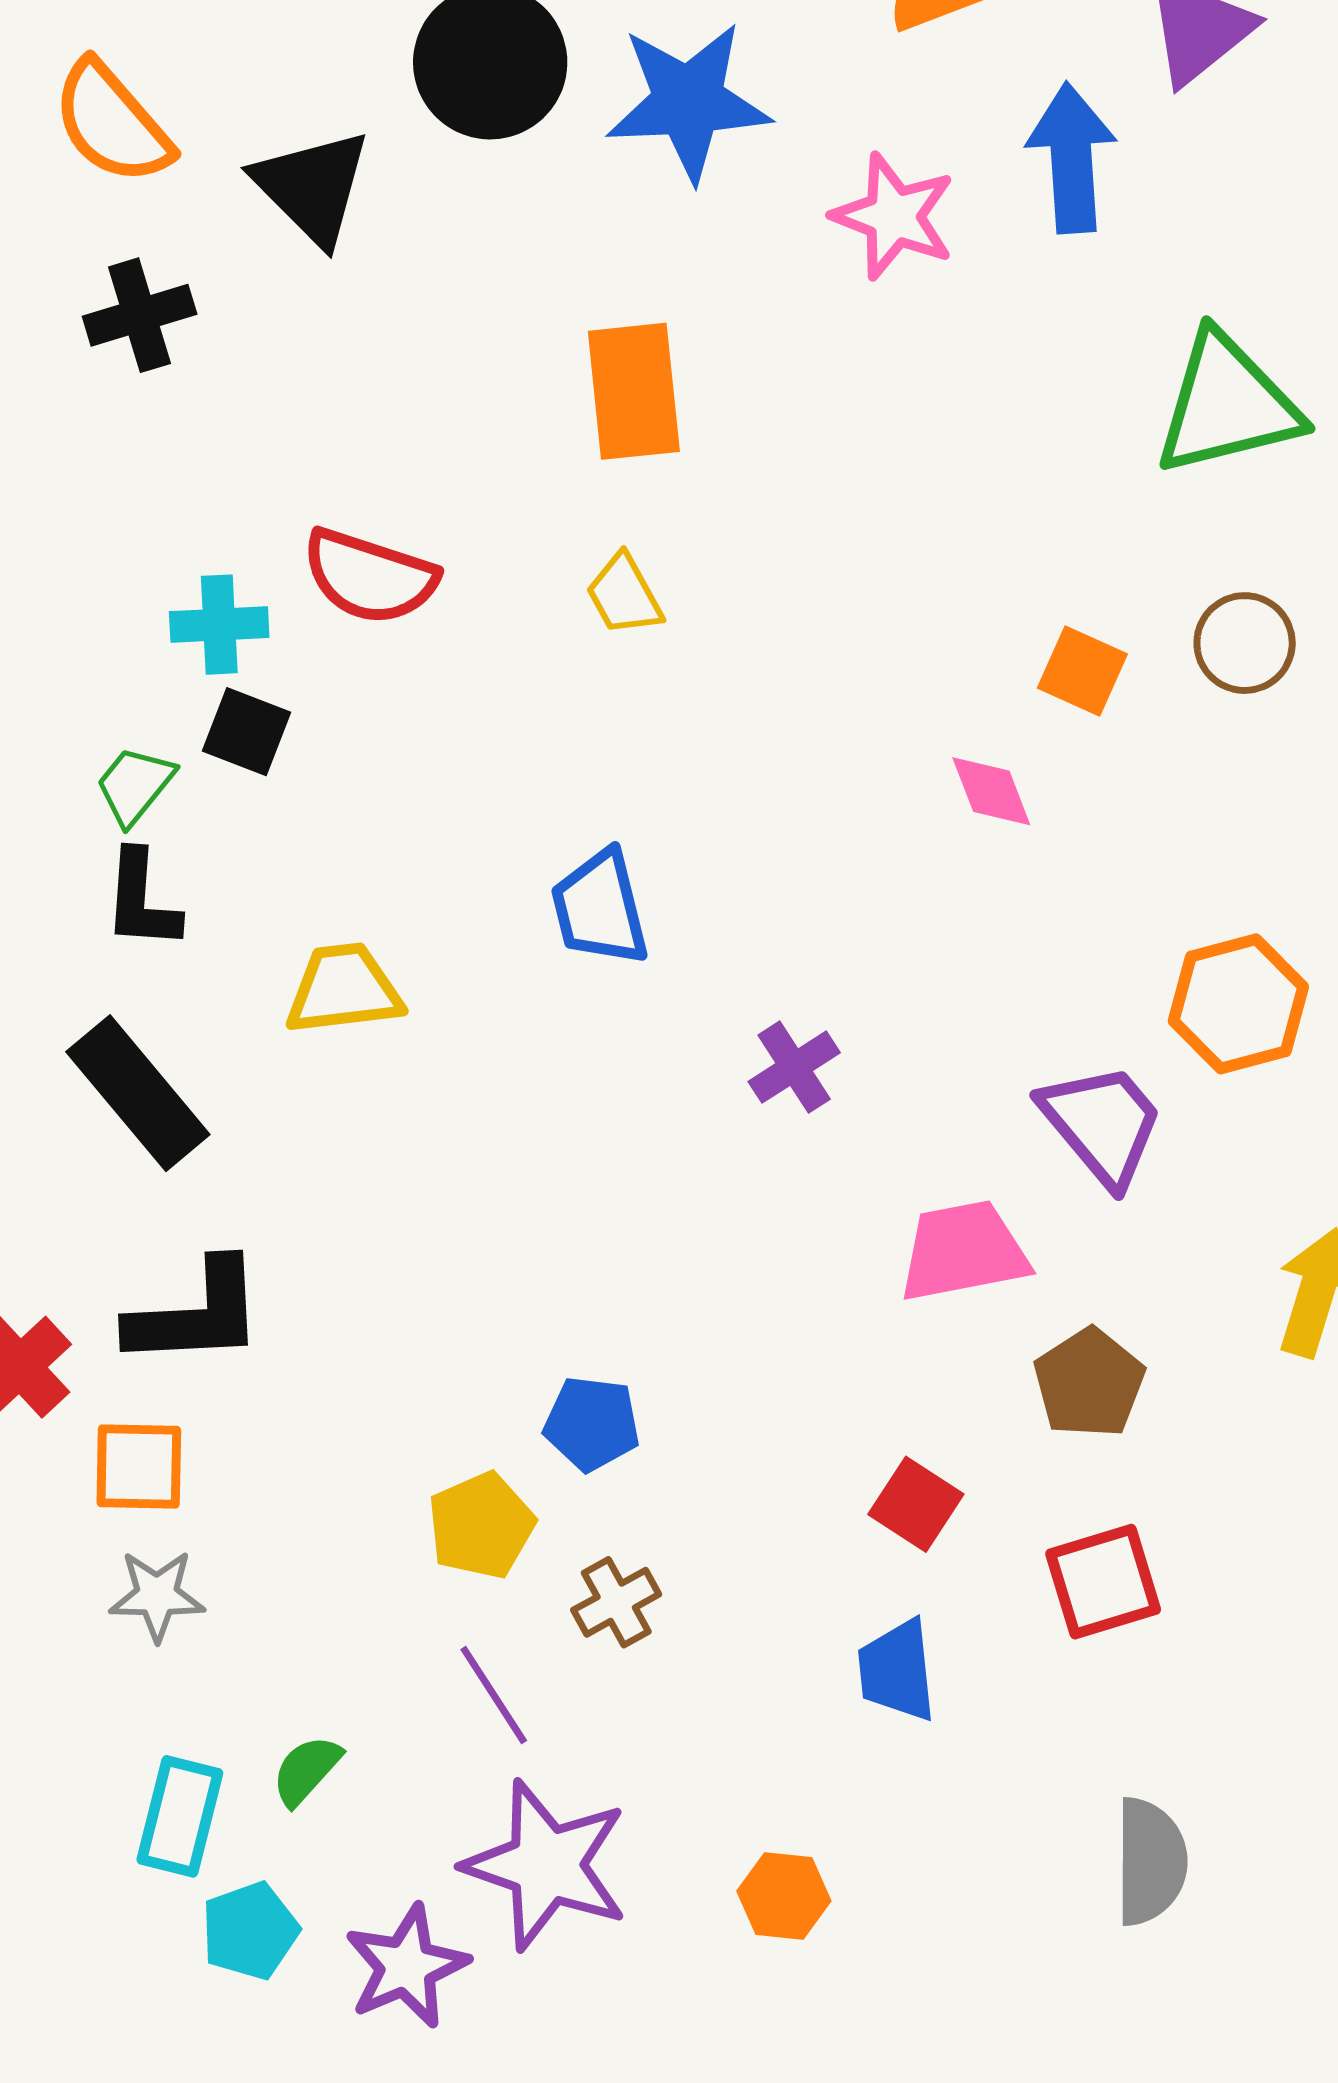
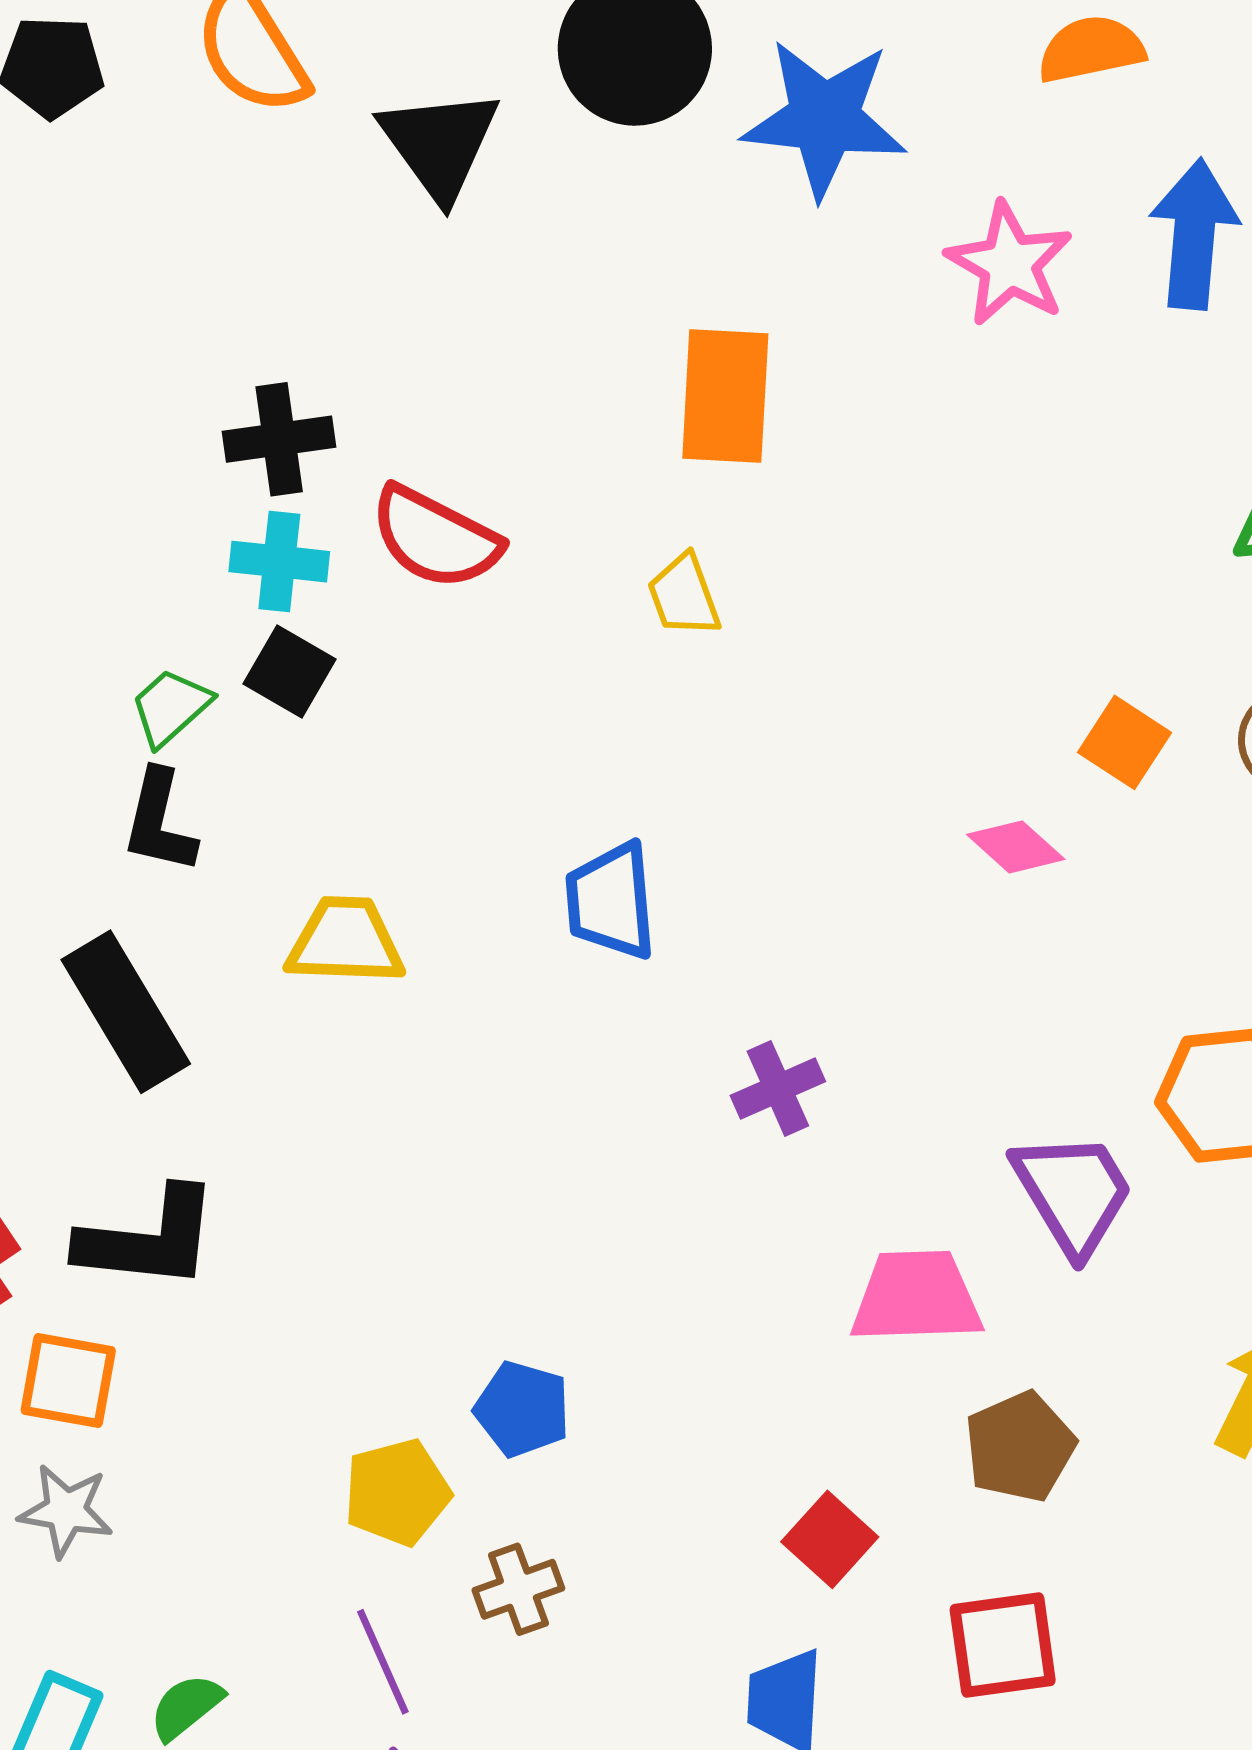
black cross: (140, 315) -> (279, 439), moved
pink diamond: (991, 791) -> (1016, 847), turned -36

